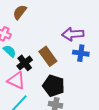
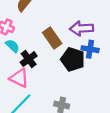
brown rectangle: (48, 56) -> (52, 38), moved
black pentagon: (54, 86) -> (73, 59), moved

